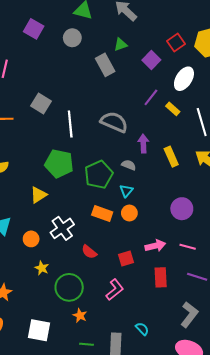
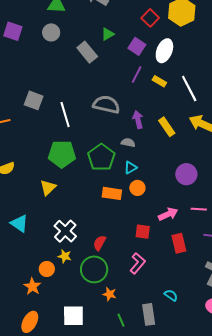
green triangle: (121, 44) -> (108, 34), moved
purple square: (151, 60) -> (137, 46), moved
cyan triangle: (126, 191) -> (130, 168), turned 32
white cross: (62, 228) -> (65, 231), moved
orange circle: (31, 239) -> (47, 269), moved
red semicircle: (89, 252) -> (100, 243), moved, turned 91
red square: (126, 258) -> (143, 232), turned 35
green line: (87, 344) -> (121, 320), turned 72

